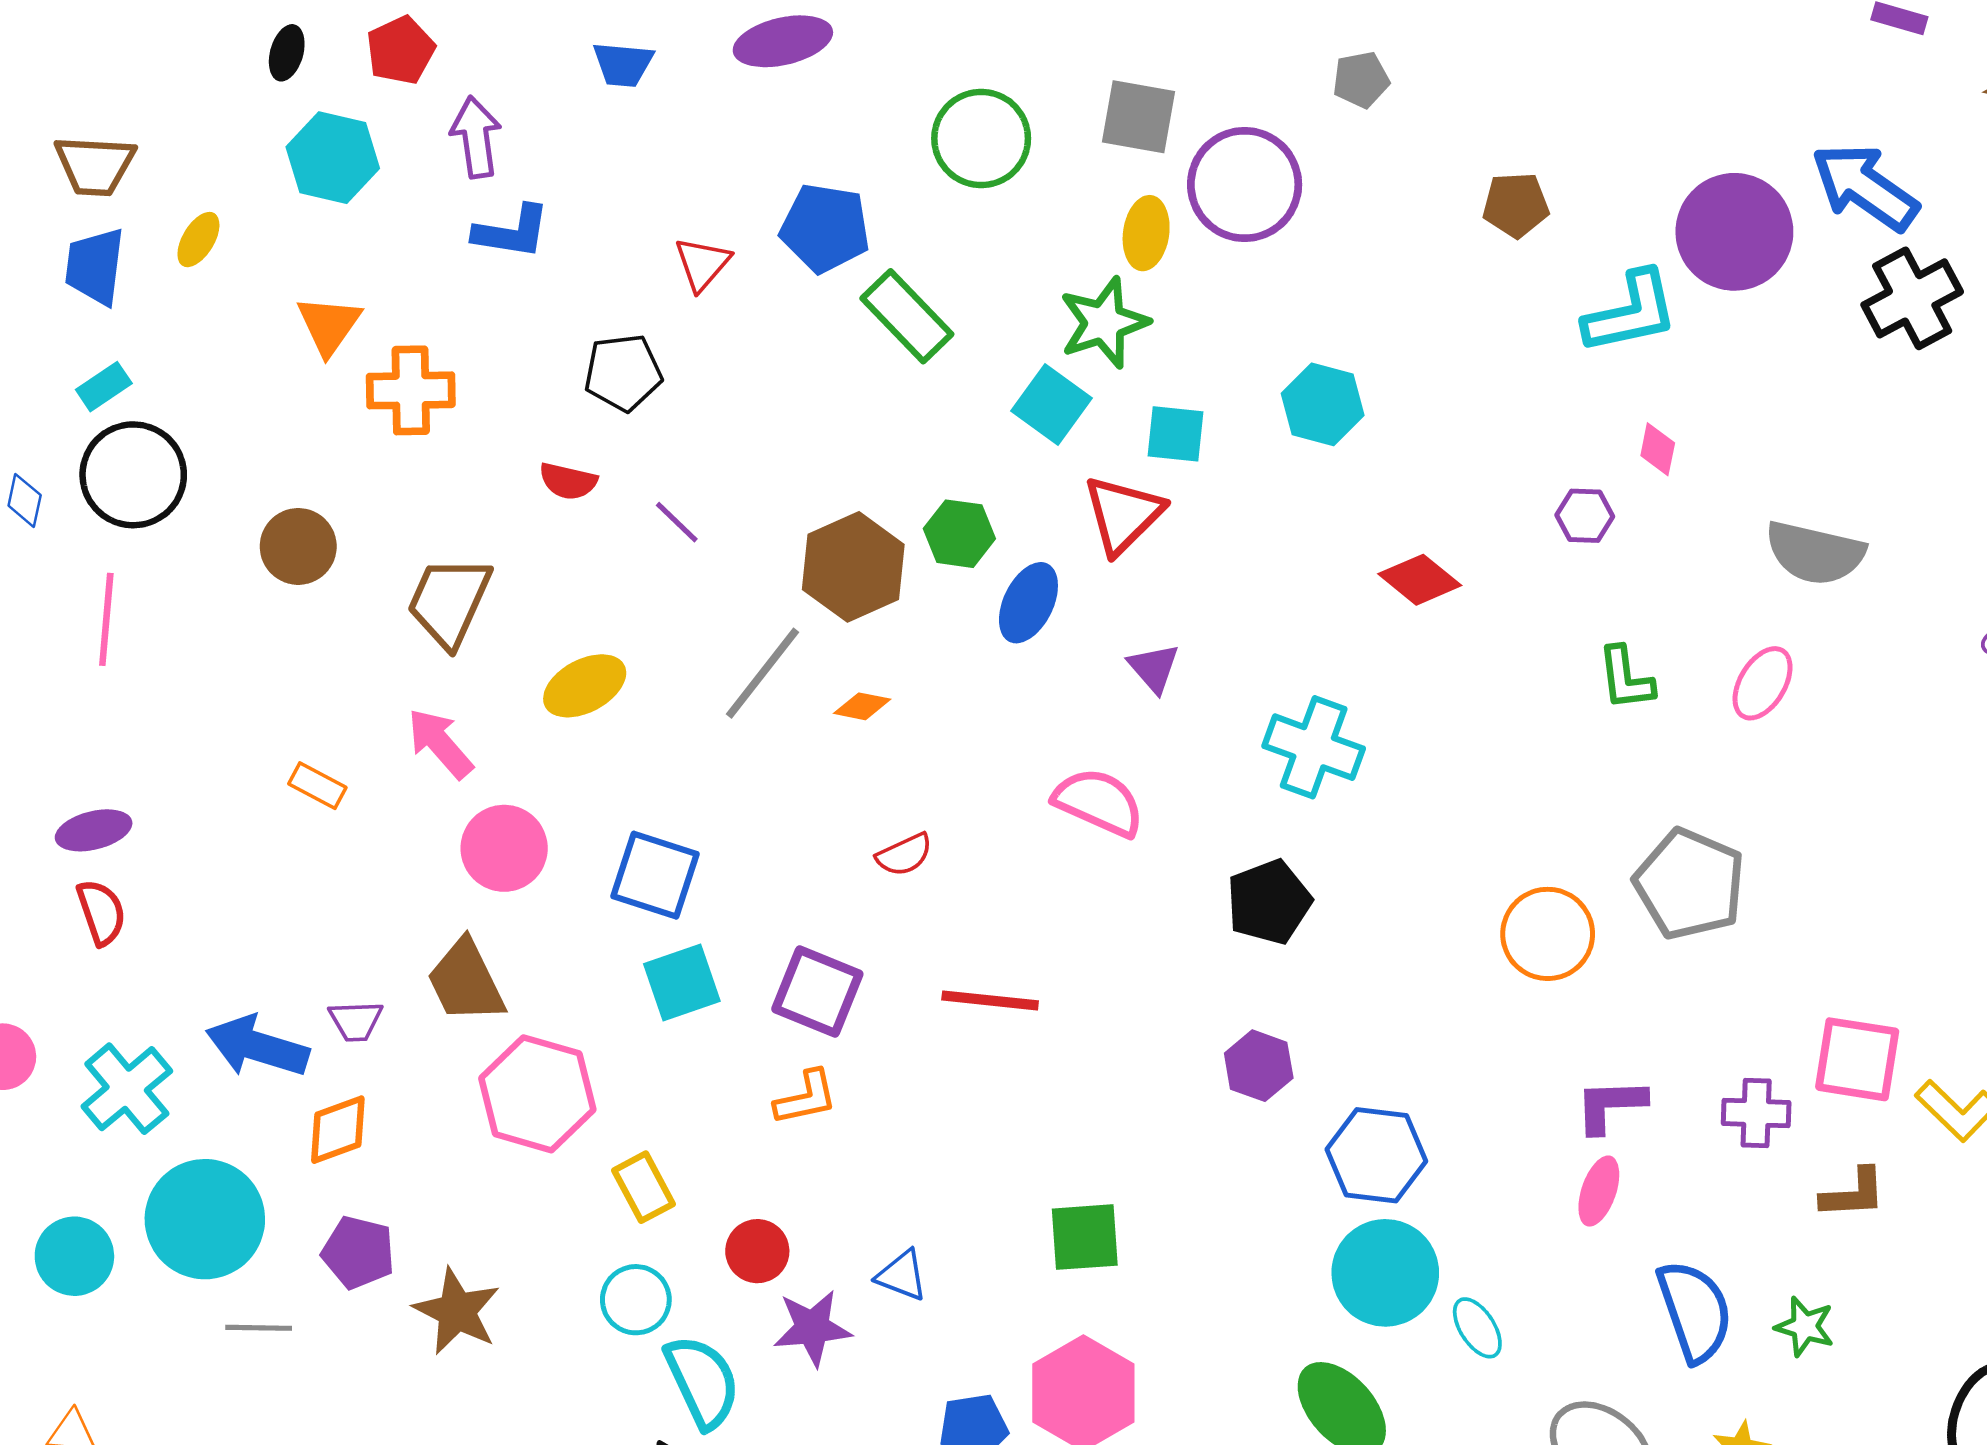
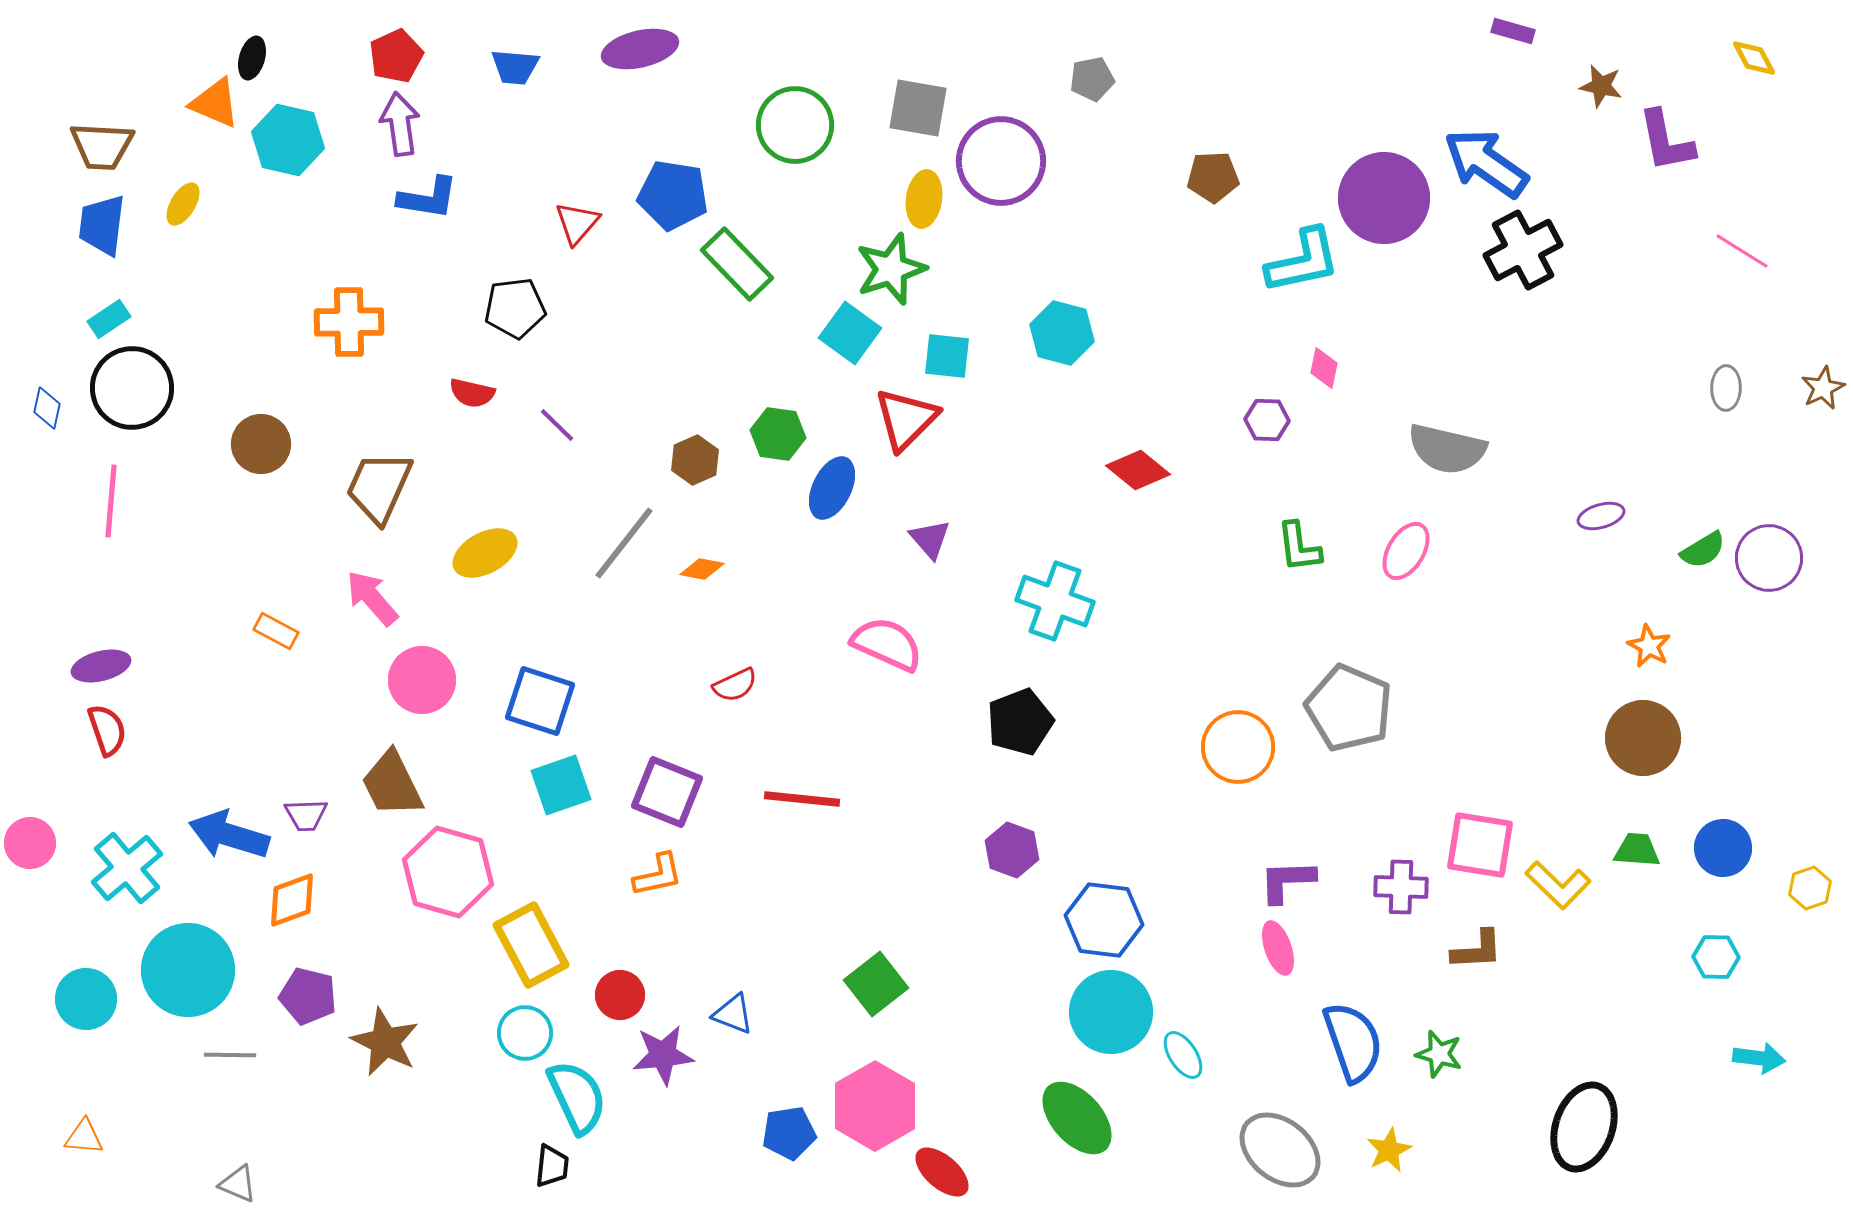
red pentagon: (401, 50) -> (396, 56), moved
orange triangle: (329, 325) -> (215, 103), moved, turned -42
brown hexagon: (853, 567) -> (695, 460), size x0.6
yellow rectangle: (644, 1187) -> (531, 945), size x1.5
pink ellipse: (1599, 1191) -> (1278, 948), turned -38
green square: (1085, 1237) -> (876, 984), turned -34

